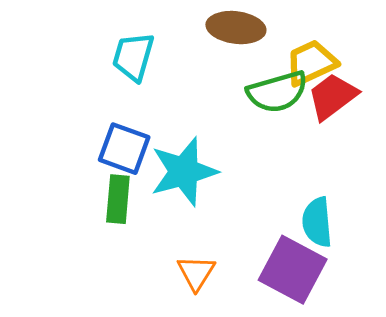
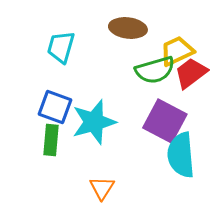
cyan semicircle: (317, 222) -> (181, 155), size x1.4
purple square: (293, 270) -> (165, 121), moved

